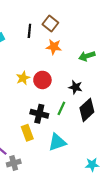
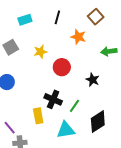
brown square: (50, 24) -> (96, 17), moved
yellow star: (23, 78) -> (40, 52), moved
green line: (61, 108) -> (74, 106), moved
black diamond: (87, 110) -> (98, 122), moved

